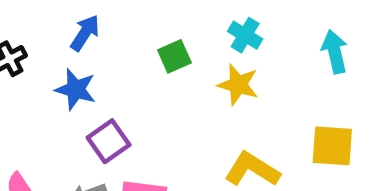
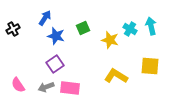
cyan cross: (245, 35) -> (130, 29), moved
blue star: (76, 89) -> (56, 36), moved

